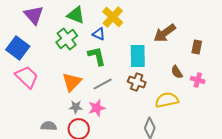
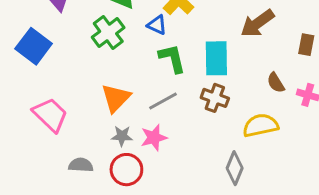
green L-shape: (97, 56) -> (172, 58), moved
pink trapezoid: (27, 77) -> (50, 115), moved

